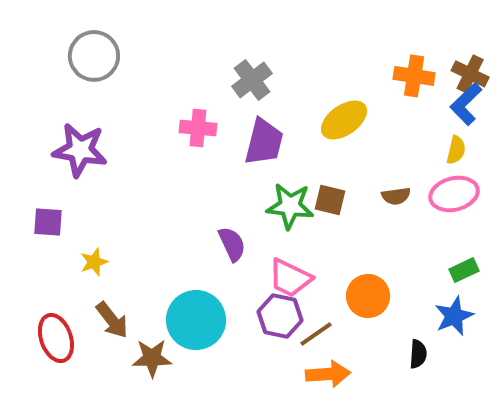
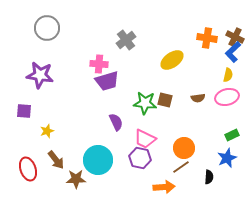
purple trapezoid: (264, 142) -> (107, 81), moved, turned 60
brown line: (316, 334) -> (181, 167), moved

